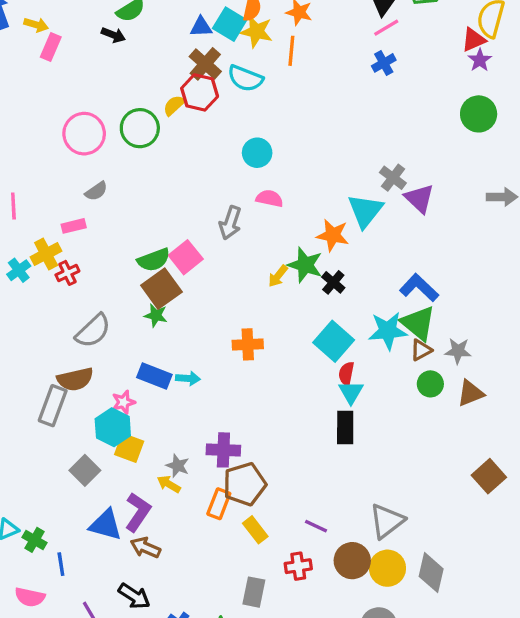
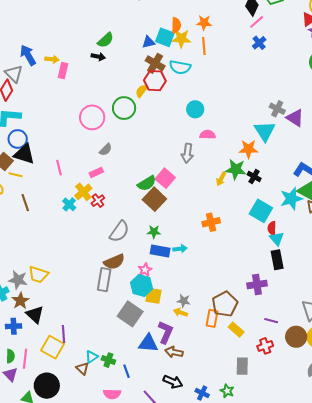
green star: (156, 315) -> (154, 232), moved
purple cross: (223, 450) -> (257, 284), moved
gray square: (85, 470) -> (130, 314), size x1.4

